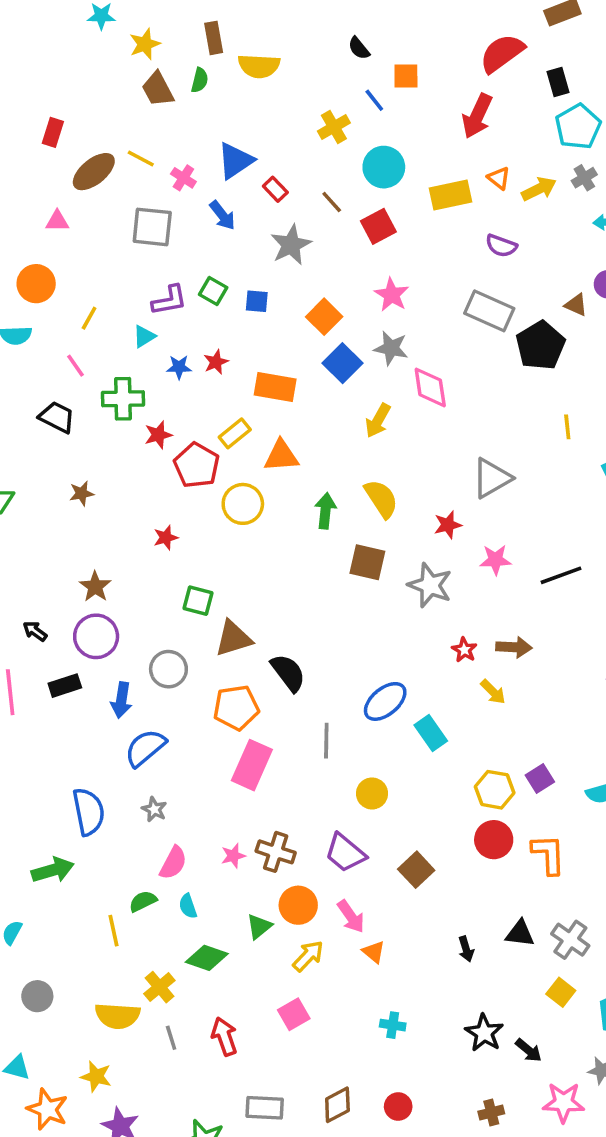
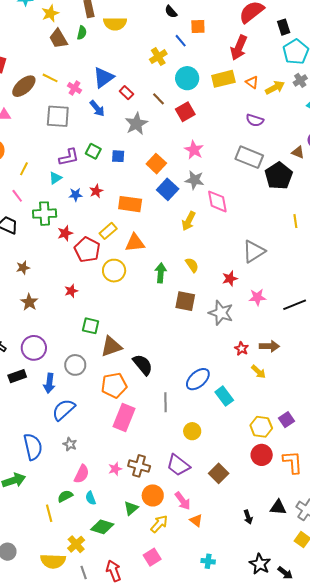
yellow rectangle: (450, 195) -> (223, 79), moved
yellow semicircle: (381, 499) -> (192, 265), size x0.7
brown star: (95, 587) -> (29, 302), moved

